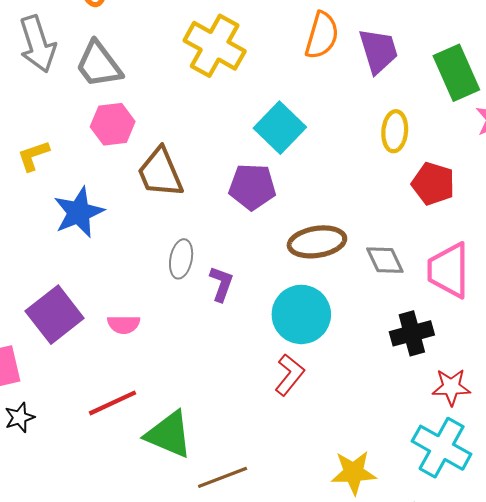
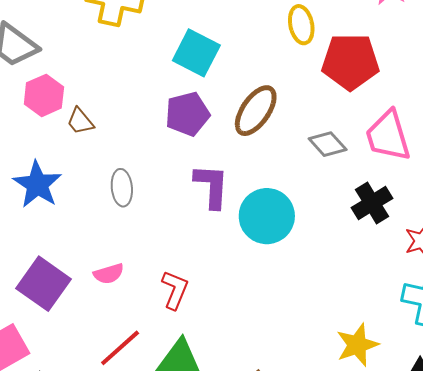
brown trapezoid: (160, 173) -> (80, 121), moved, size x0.6
red pentagon: (433, 184) -> (350, 62), size x1.4
brown ellipse: (317, 242) -> (256, 111), moved, turned -30
gray ellipse: (181, 259) -> (122, 188), moved
purple L-shape: (221, 284) -> (212, 186), moved, size x1.4
red L-shape: (290, 375) -> (175, 290), moved

